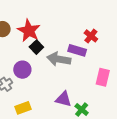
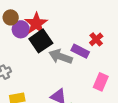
black square: (36, 47) -> (41, 41), size x1.6
purple circle: (22, 70) -> (21, 29), moved

